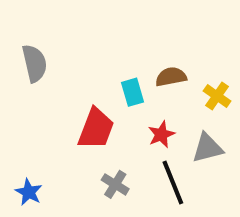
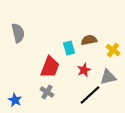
black line: (173, 183) -> (90, 95), turned 70
gray cross: (115, 184) -> (47, 92), moved

